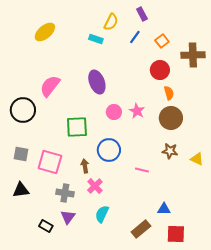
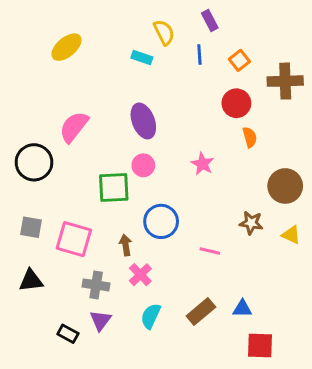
yellow semicircle: (111, 22) -> (164, 32), turned -54
blue line: (135, 37) -> (199, 54), turned -40
pink circle: (114, 112) -> (143, 165), moved
brown circle: (171, 118) -> (285, 186), moved
brown rectangle: (141, 229) -> (201, 312), moved

